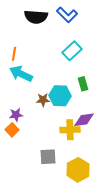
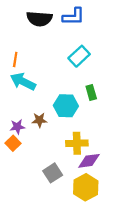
blue L-shape: (67, 15) -> (74, 17), turned -45
brown star: (43, 100) -> (39, 120), moved
purple diamond: (84, 120) -> (89, 161), moved
gray square: (48, 157) -> (53, 173), turned -30

